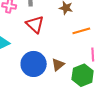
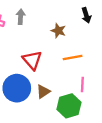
red triangle: (35, 24) -> (32, 60), moved

